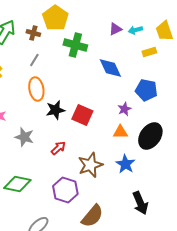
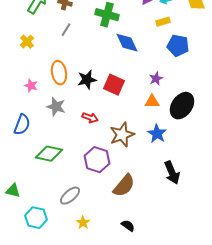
yellow rectangle: (149, 52) -> (163, 22), moved
blue diamond: (110, 68) -> (127, 43), moved
orange ellipse: (36, 89) -> (59, 73), moved
blue pentagon: (146, 90) -> (178, 46), moved
red arrow: (58, 148) -> (90, 118), turned 63

